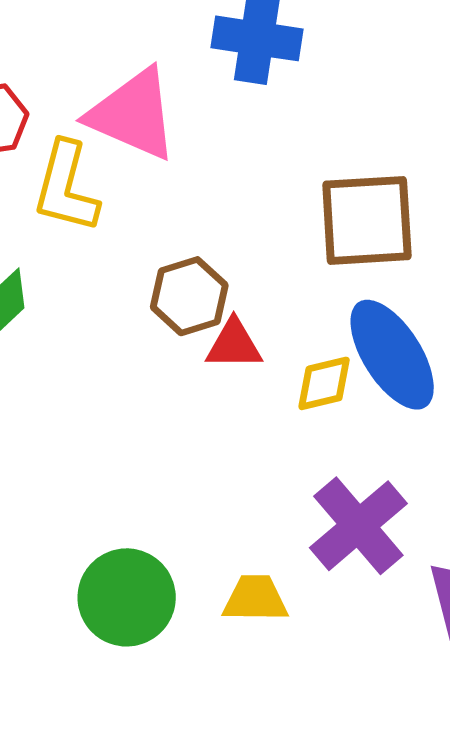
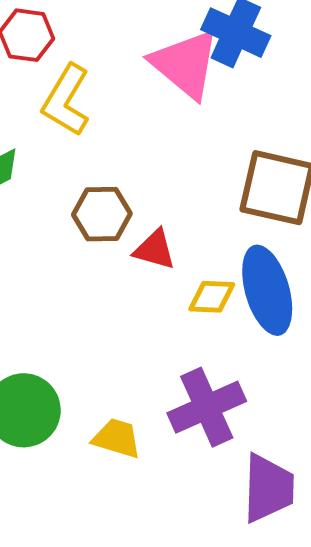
pink triangle: (133, 114) -> (185, 64), moved
brown hexagon: (189, 296) -> (102, 214), moved

